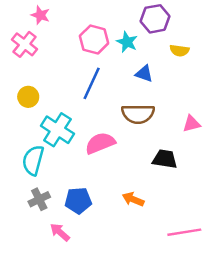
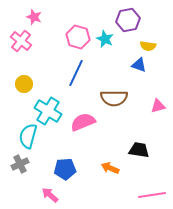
blue triangle: (144, 74) -> (139, 65), moved
black trapezoid: (165, 159) -> (139, 150), moved
gray cross: (39, 199) -> (20, 164), moved

